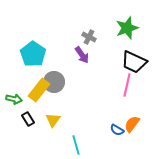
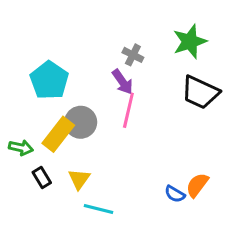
pink line: (127, 85) -> (128, 110), moved
cyan line: (76, 145) -> (99, 209), moved, turned -60

